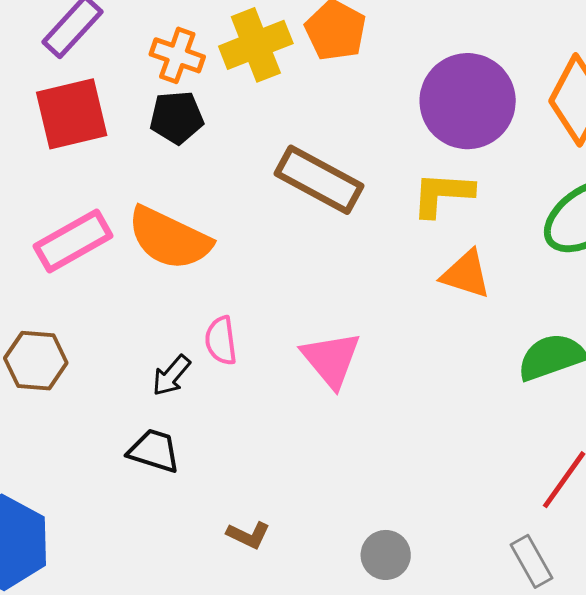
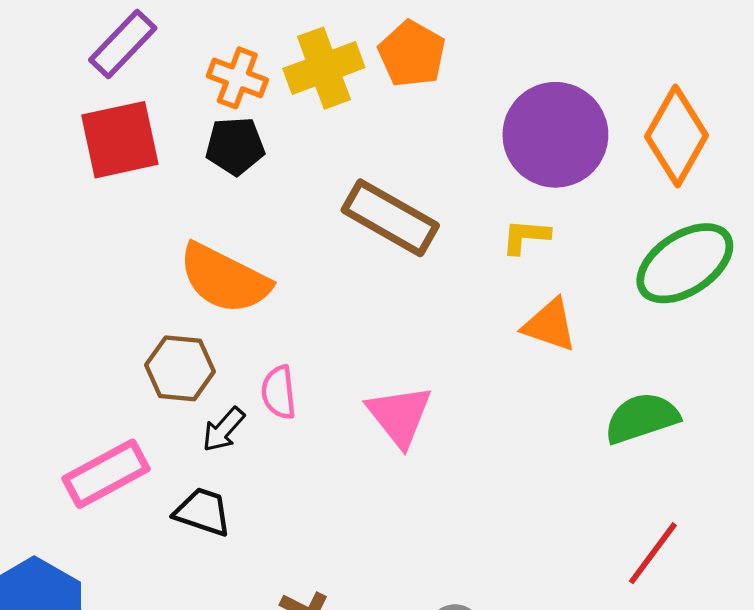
yellow L-shape: (442, 194) -> (526, 236), size x0.7
pink rectangle: (73, 241) -> (106, 474), moved
brown hexagon: (36, 361) -> (180, 368), moved

